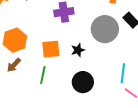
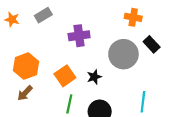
orange square: (51, 49) -> (65, 76), turned -30
green line: (43, 75) -> (69, 104), moved

